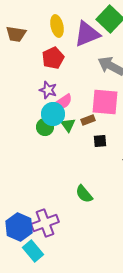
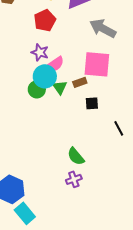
purple cross: (45, 223) -> (74, 179), moved, size x0.6

